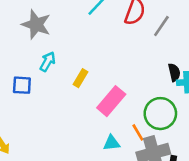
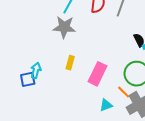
gray star: (36, 25) -> (64, 27), moved
cyan arrow: (48, 62) -> (36, 70), moved

